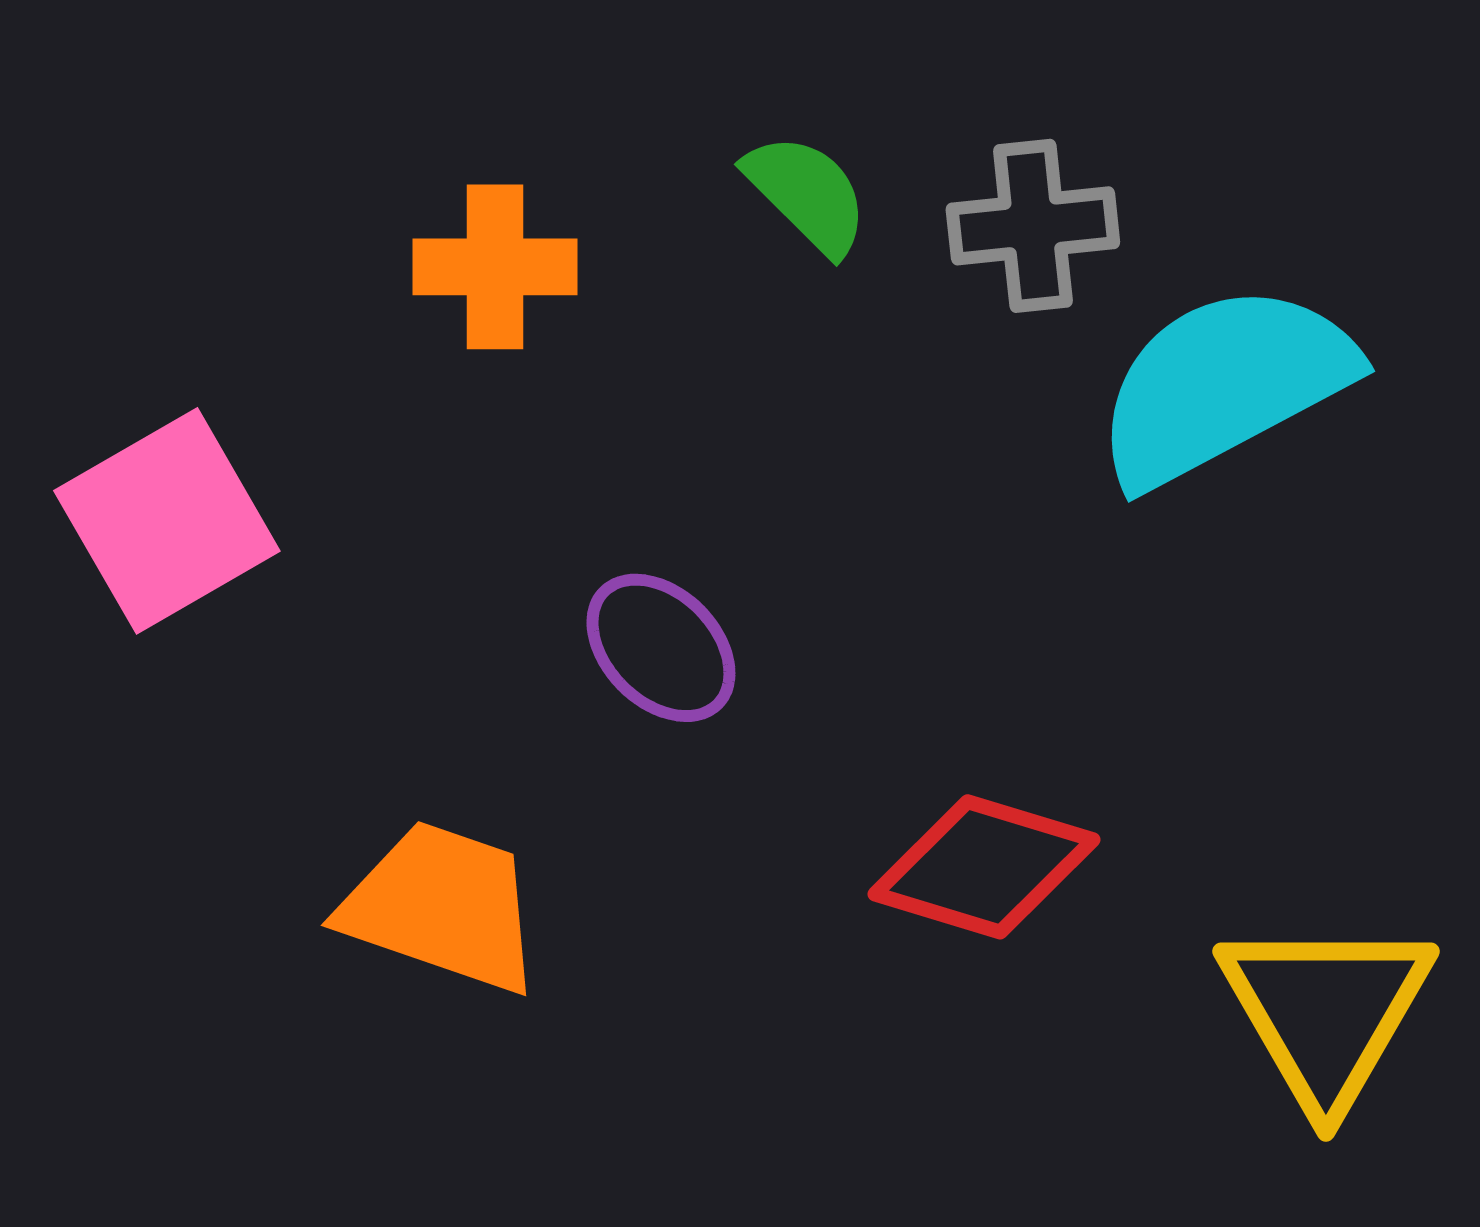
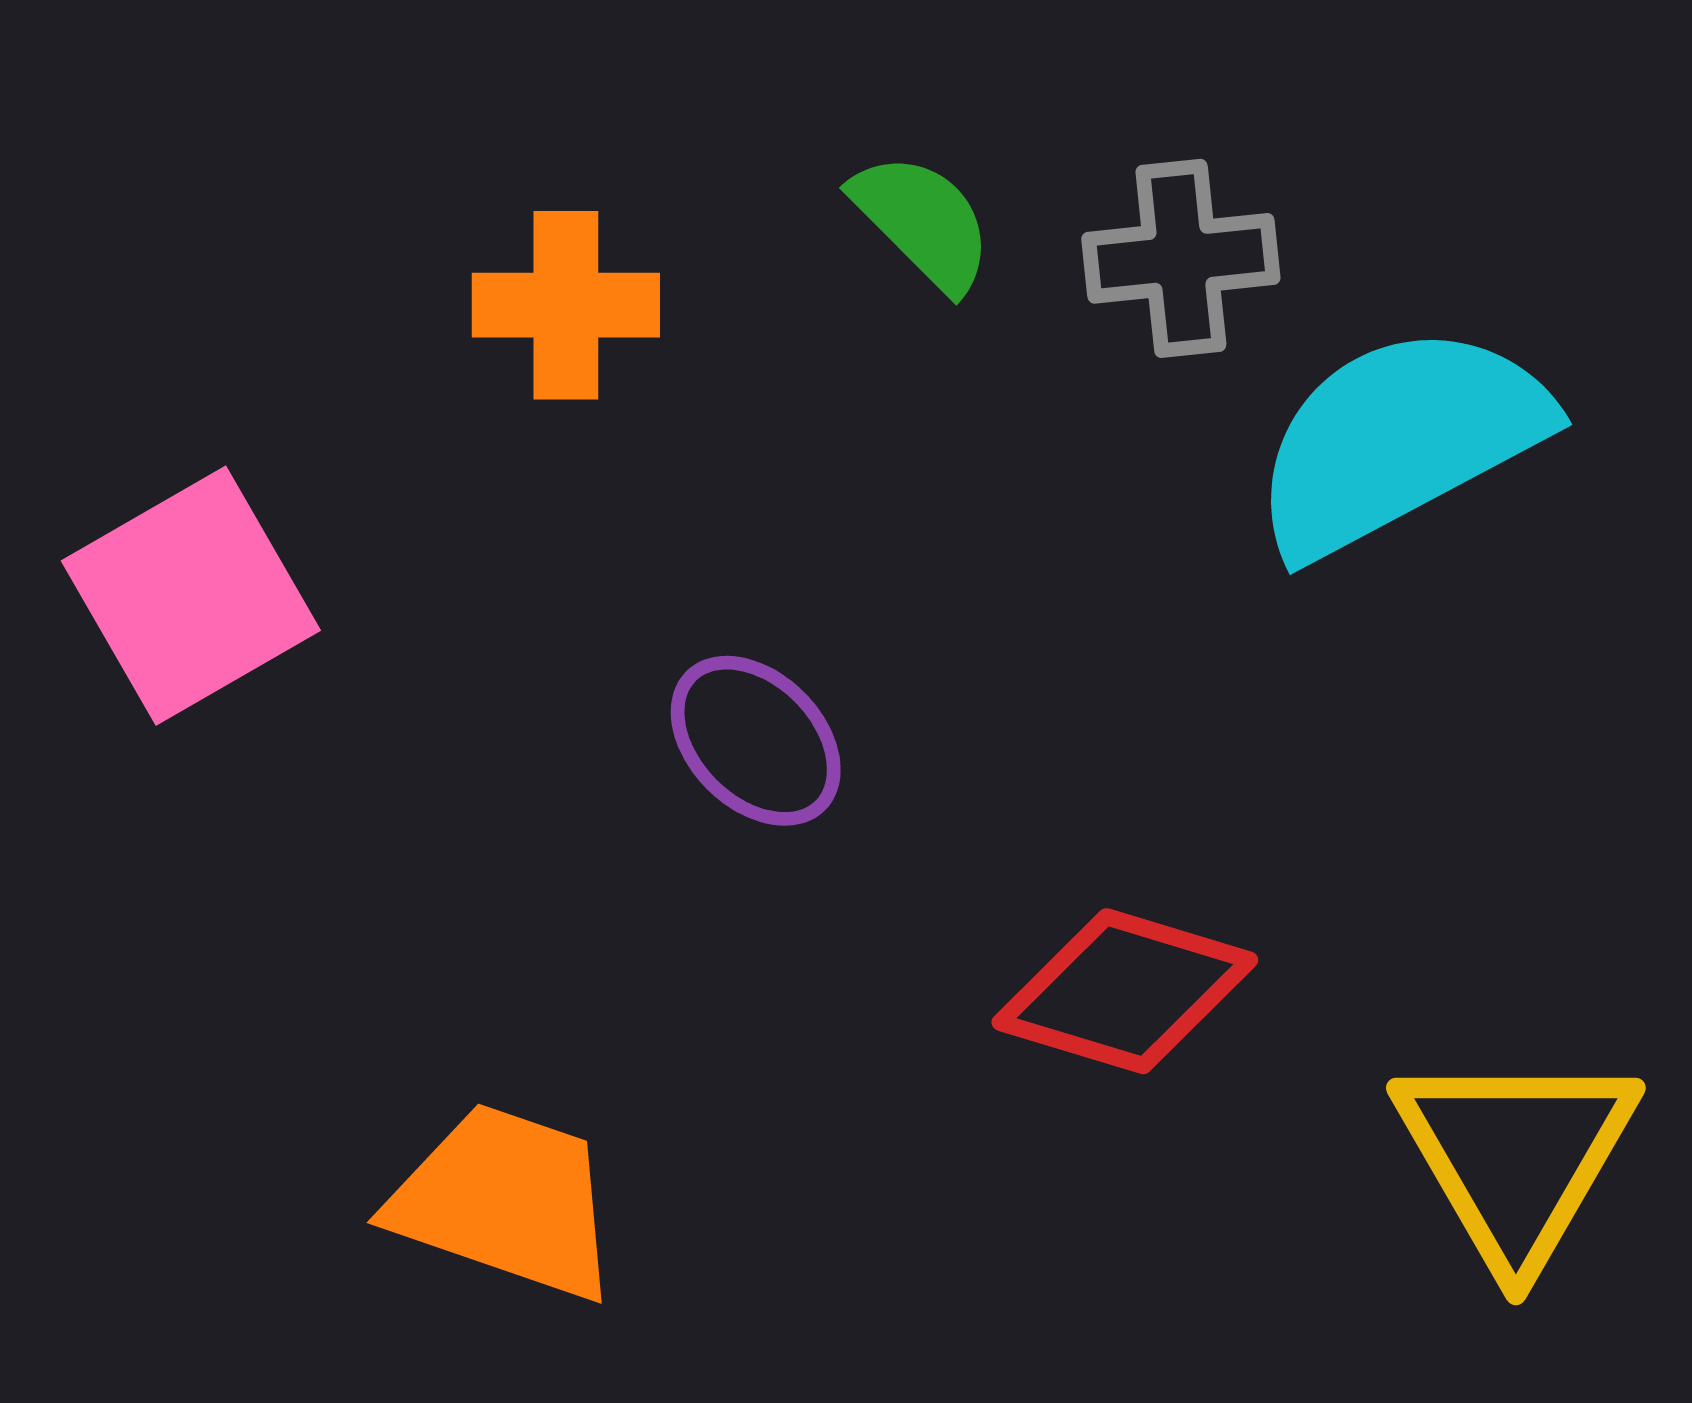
orange trapezoid: (442, 907) -> (505, 1202), moved

